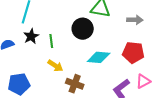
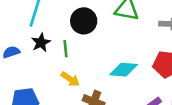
black circle: (83, 29) -> (84, 21), moved

